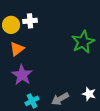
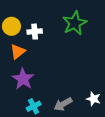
white cross: (30, 21) -> (35, 32), moved
green star: (83, 42) -> (75, 23), moved

